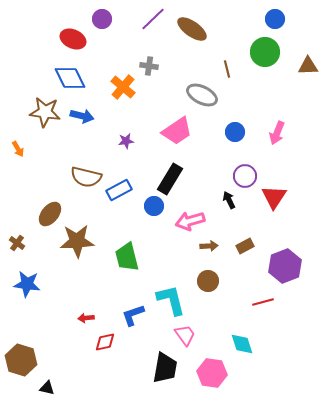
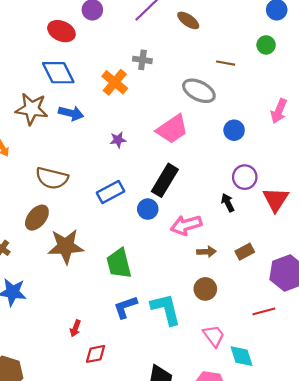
brown ellipse: (192, 29) -> (188, 20), size x0.7
green circle: (265, 52) -> (266, 45), size x0.6
brown line: (227, 69) -> (226, 63), turned -66
pink arrow: (277, 133) -> (279, 111), moved
brown semicircle: (86, 177) -> (52, 178), moved
blue L-shape: (133, 315) -> (125, 307), moved
red arrow: (86, 318) -> (75, 328), turned -63
pink trapezoid: (185, 335) -> (214, 336), moved

